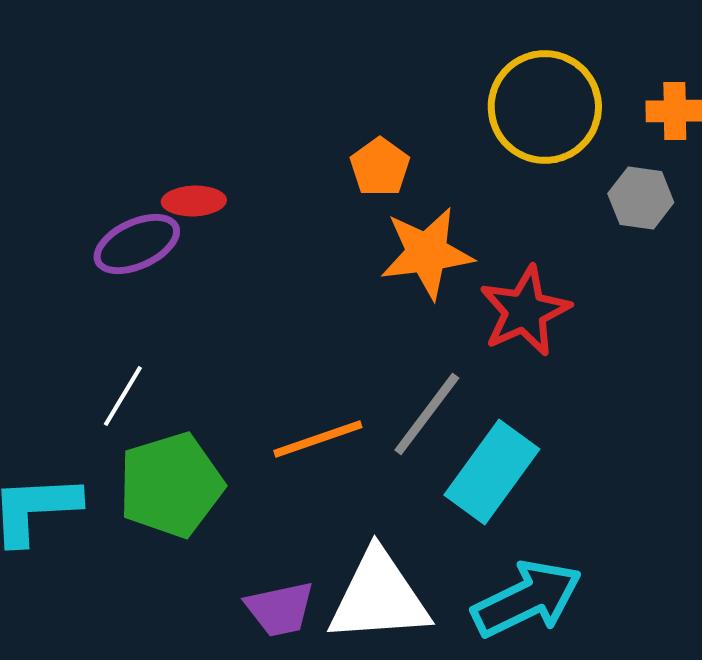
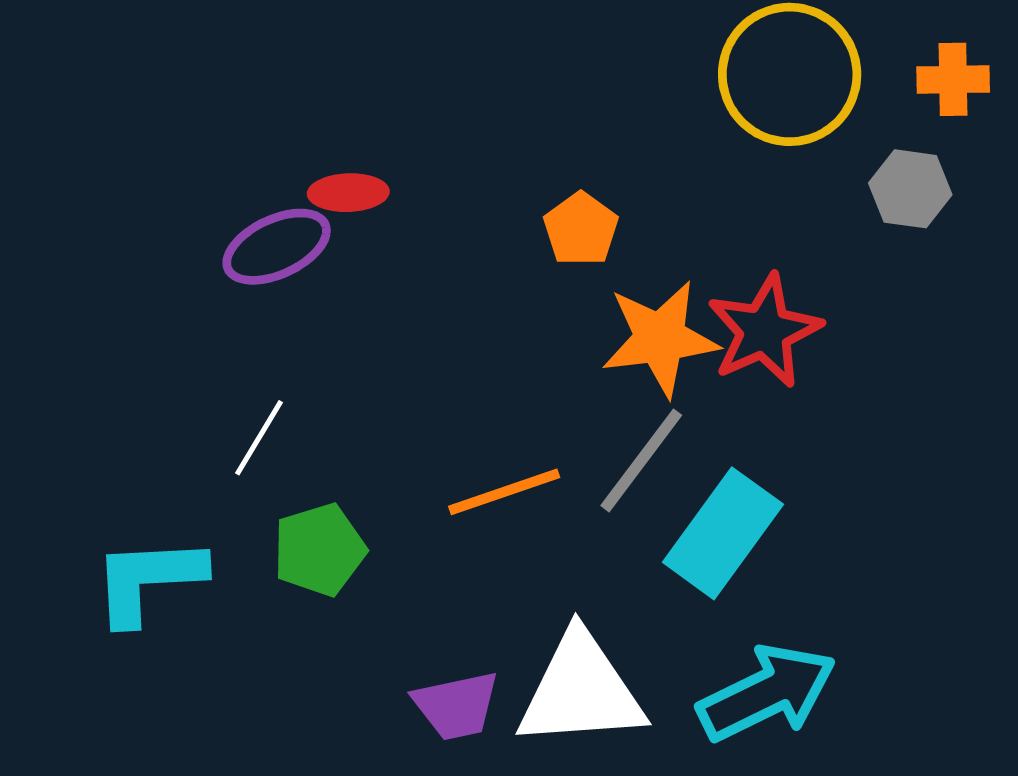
orange pentagon: (380, 167) -> (581, 229), moved
orange star: (427, 253) -> (660, 338), moved
green pentagon: (171, 485) -> (319, 550), size x0.7

